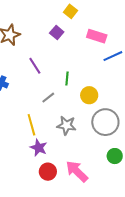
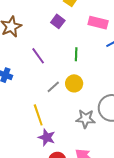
green line: (67, 78) -> (76, 54), moved
yellow circle: (89, 95) -> (74, 83), moved
gray star: (66, 125) -> (86, 119), moved

